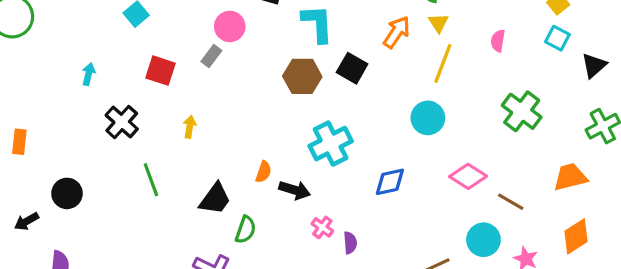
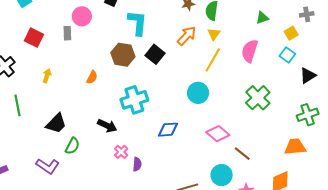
pink semicircle: (498, 41) -> (250, 51), size x1.6
gray rectangle: (211, 56) -> (67, 33), turned -48
orange semicircle: (263, 172) -> (92, 77), moved
orange trapezoid: (570, 177) -> (295, 147), moved

